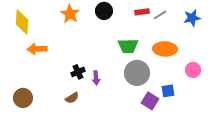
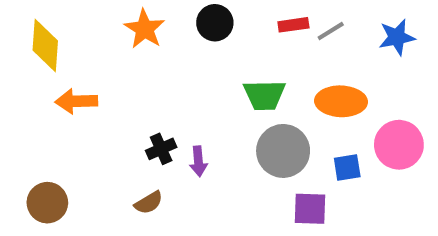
pink circle: (193, 70) -> (399, 145), size x1.5
blue square: (168, 91) -> (347, 167), moved
purple square: (150, 101) -> (310, 209), turned -30

